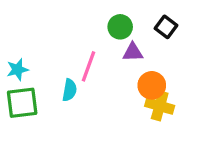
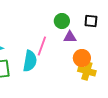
black square: (166, 27) -> (91, 21), turned -32
cyan semicircle: (70, 90) -> (30, 61), size x1.5

